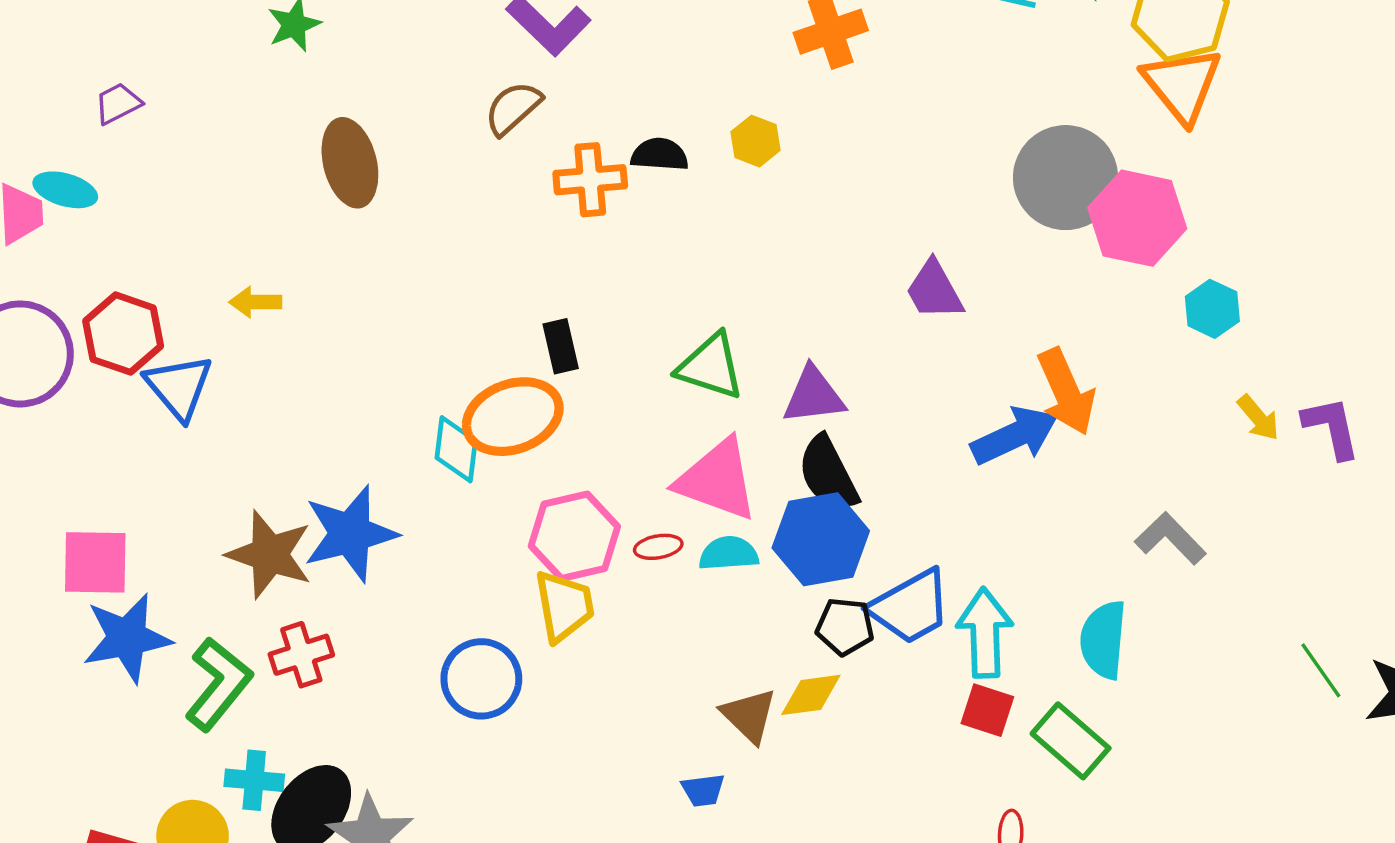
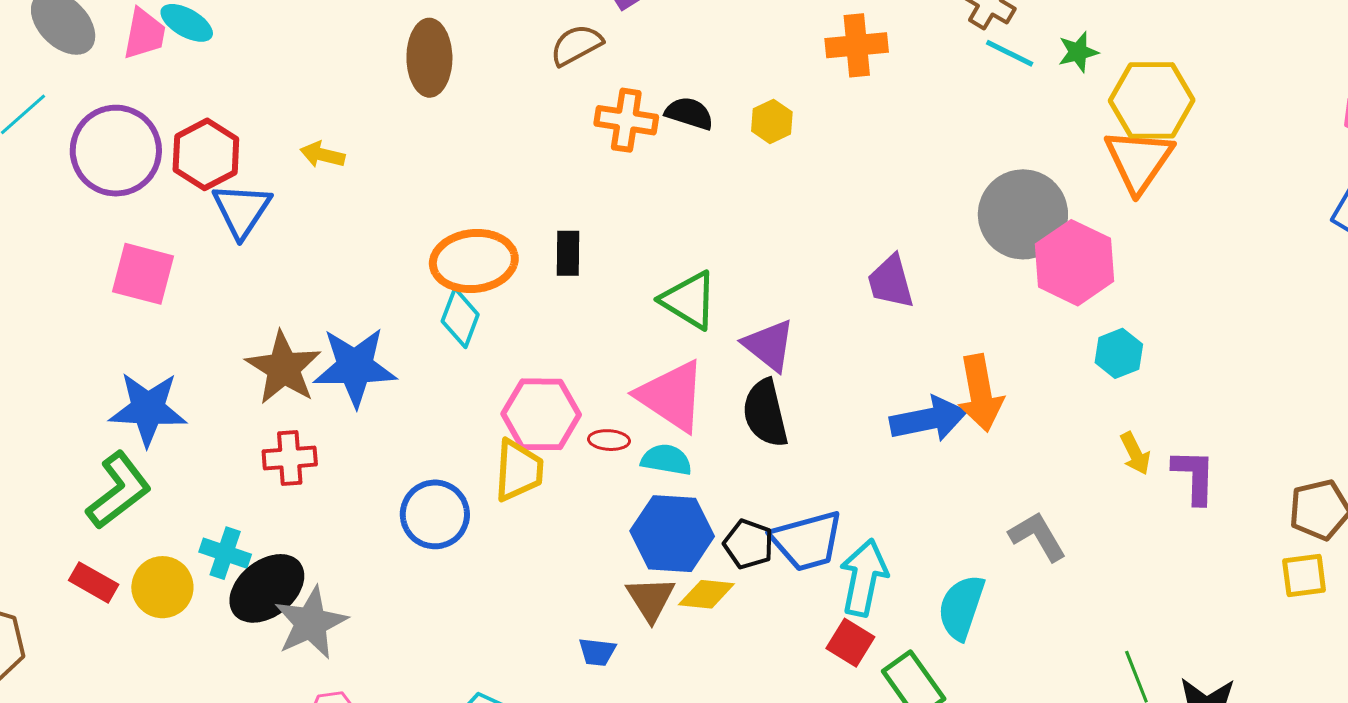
purple triangle: (814, 395) -> (769, 345), turned 32
orange ellipse: (513, 417) -> (474, 261), moved
blue hexagon: (821, 539) -> (672, 534), moved
pink square: (95, 562) -> (143, 274), moved
green L-shape: (218, 684) -> (119, 490), moved

